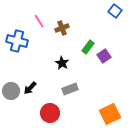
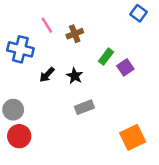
black arrow: (30, 88) -> (47, 75), moved
red circle: (50, 113) -> (19, 136), moved

